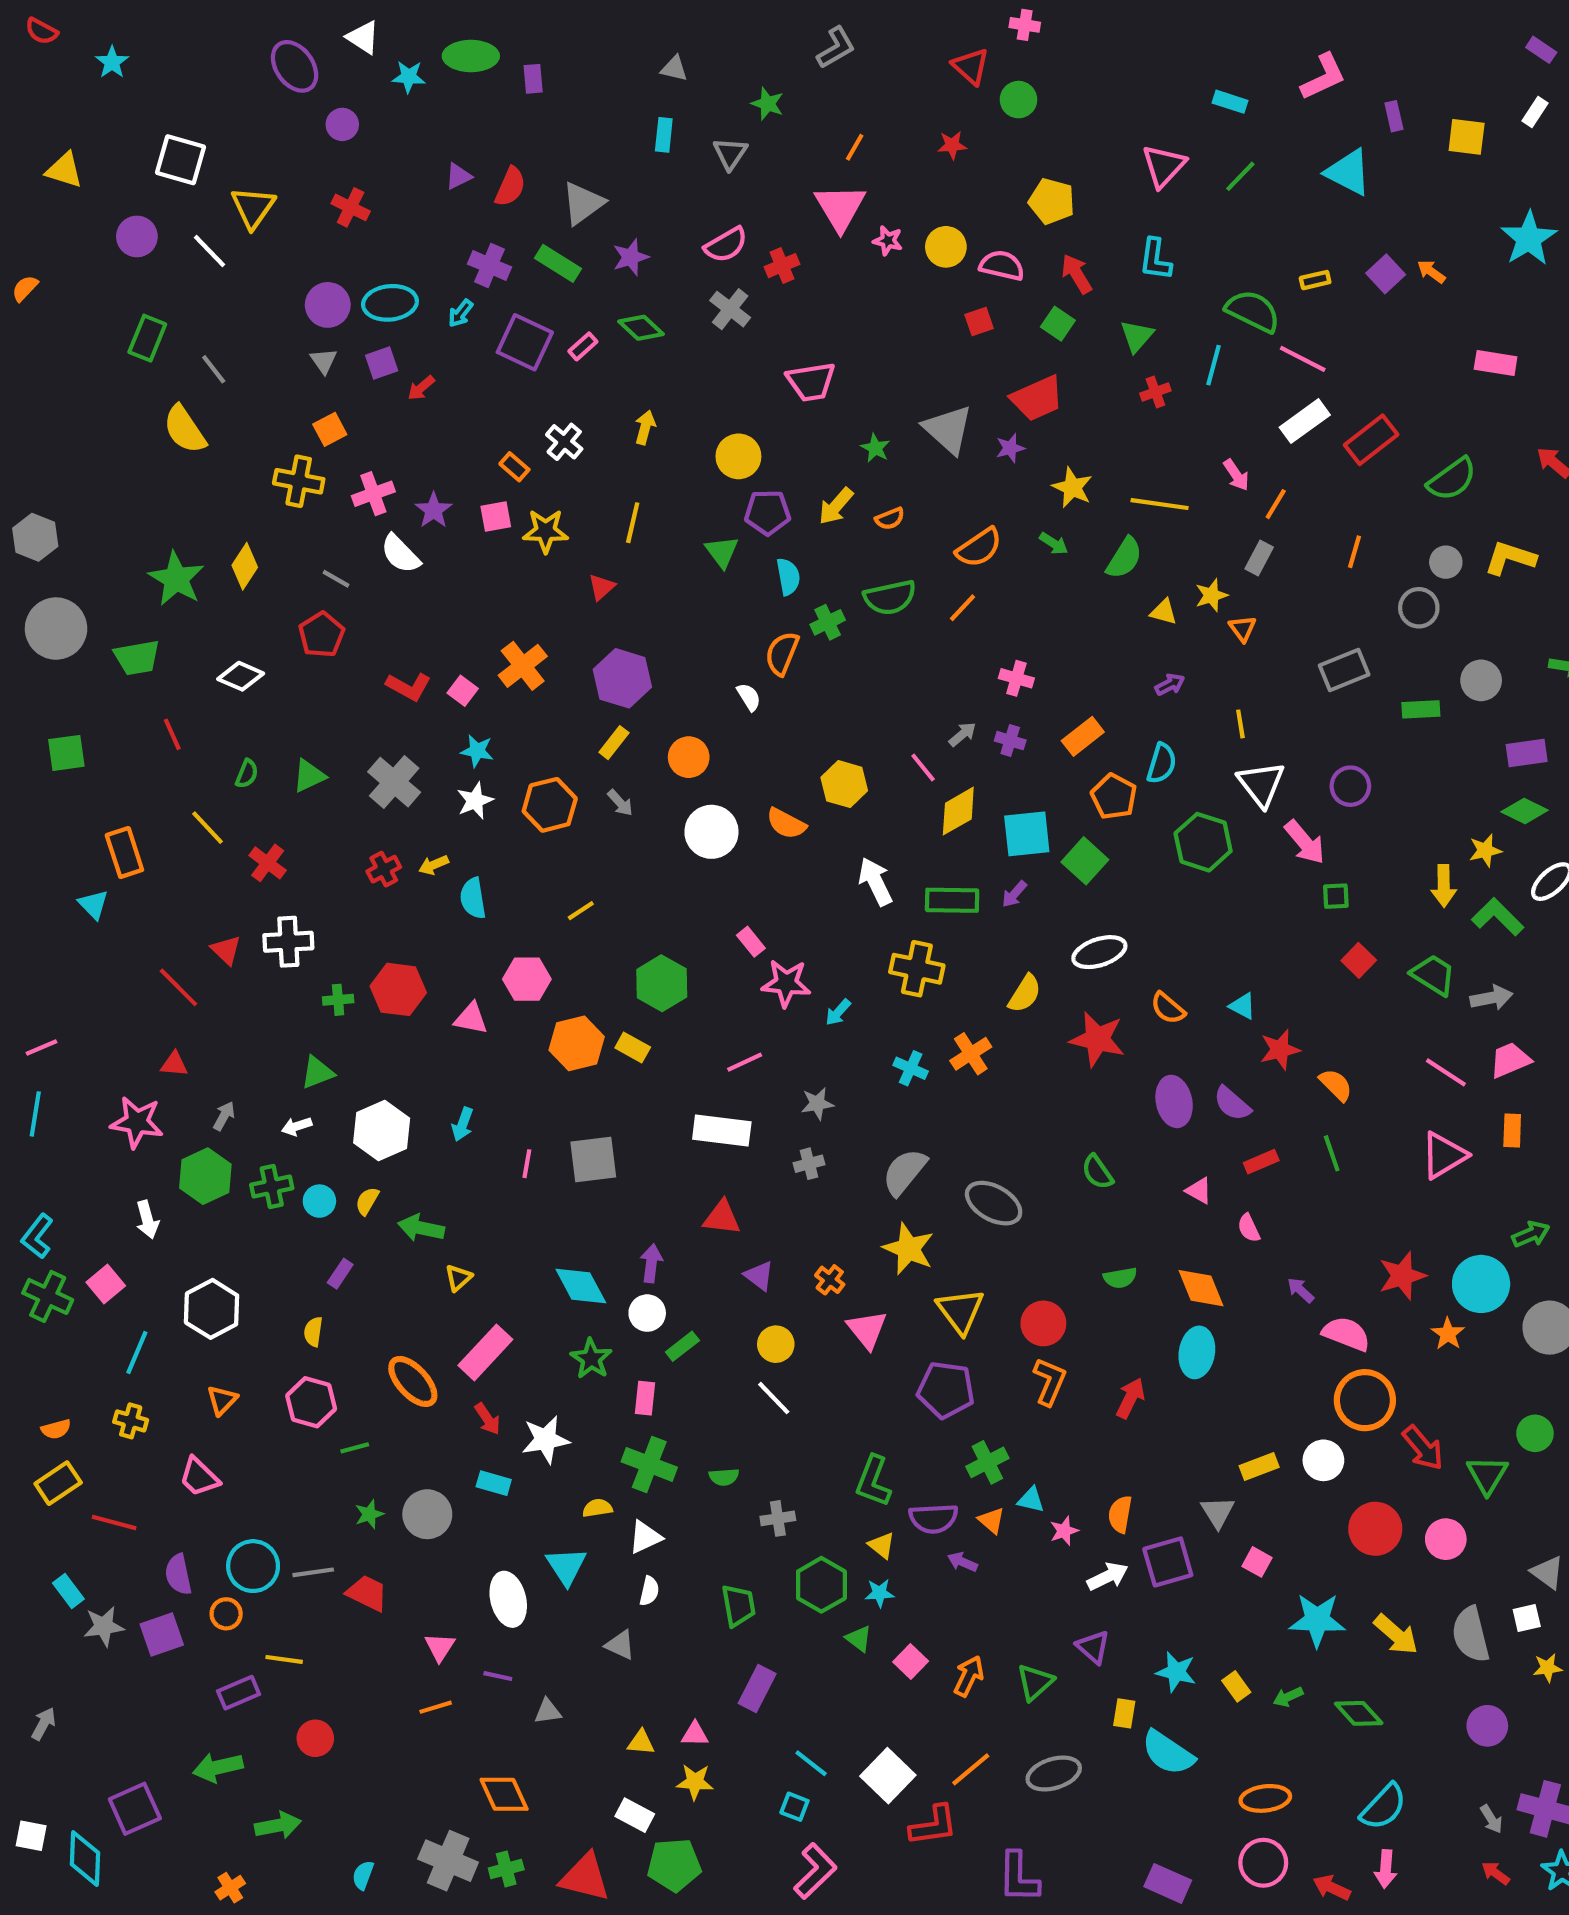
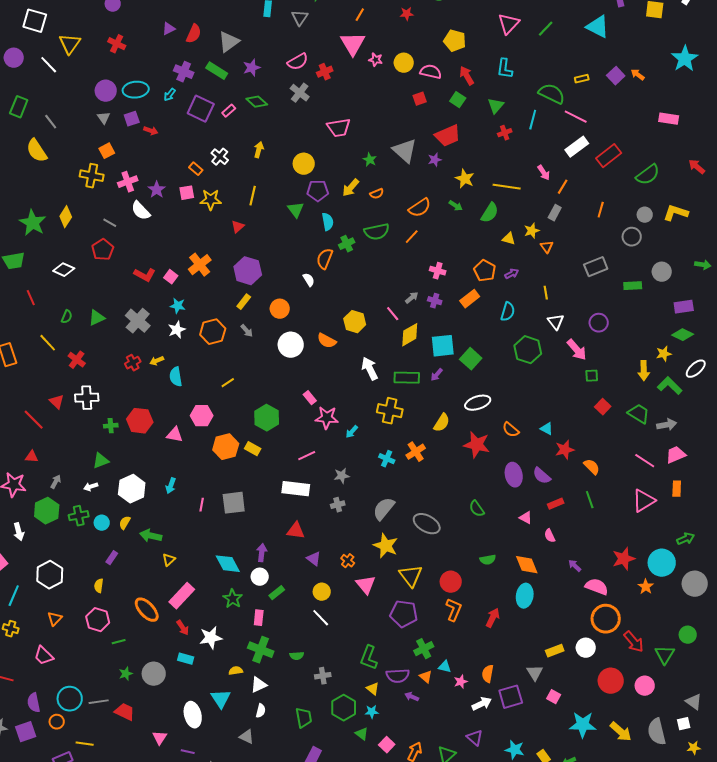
red arrow: (421, 388) -> (151, 131), turned -120
white triangle: (1261, 784) -> (556, 322), size x0.7
orange pentagon: (1114, 797) -> (485, 271), moved

